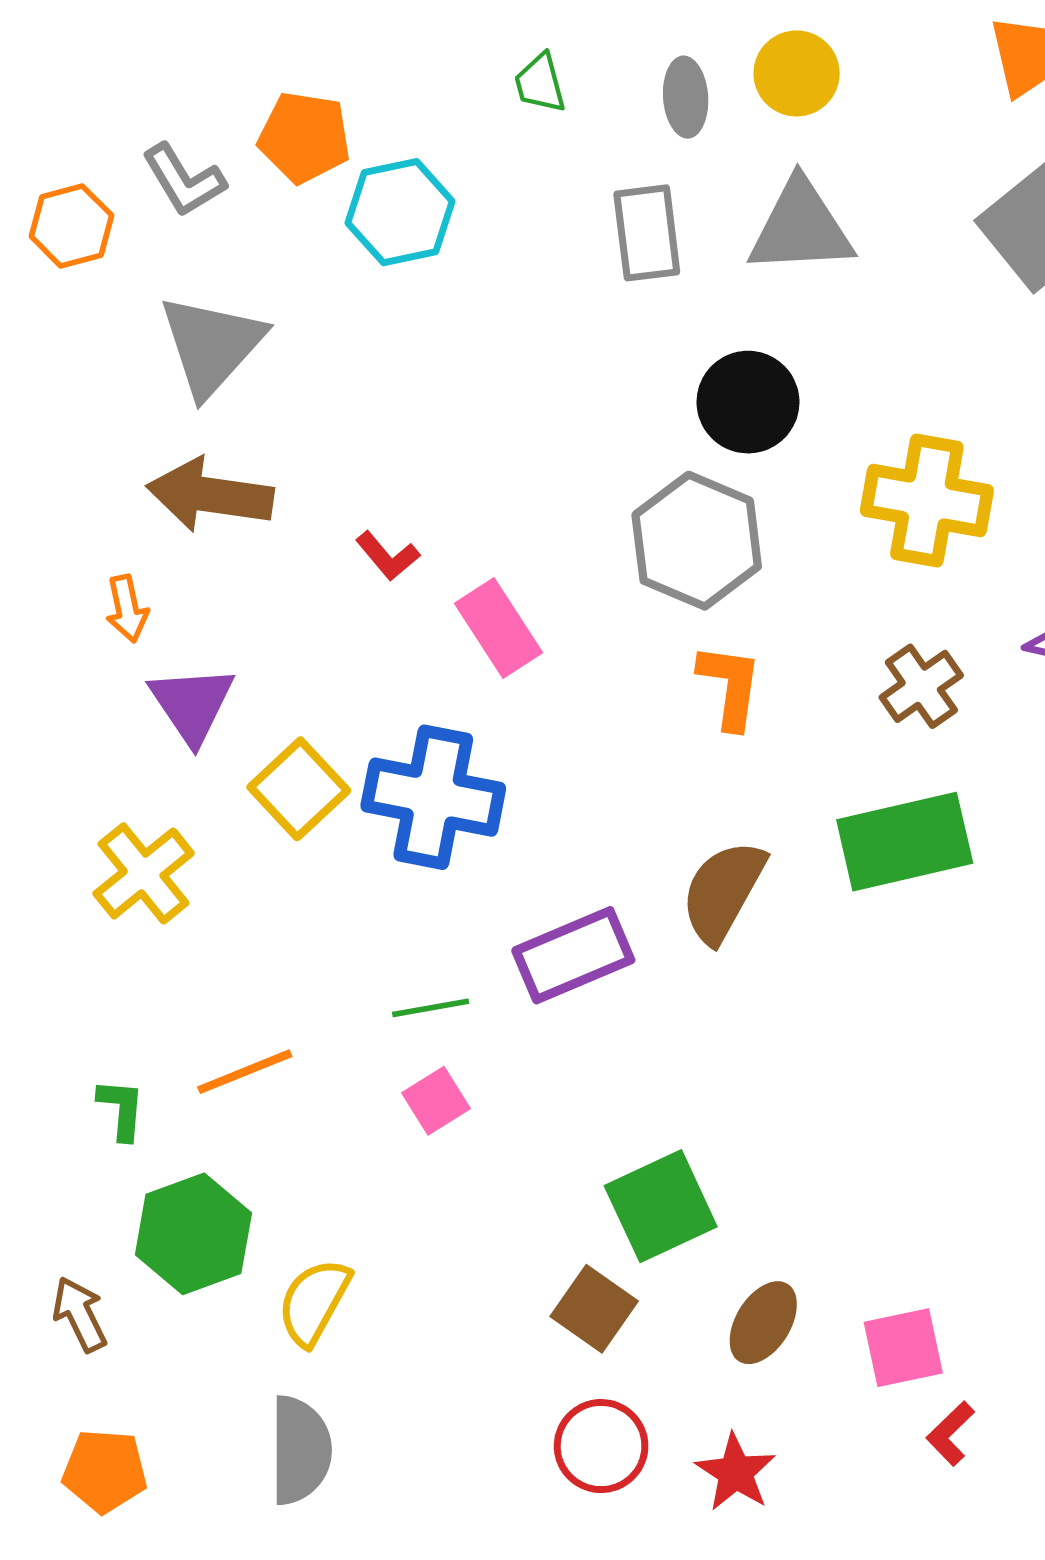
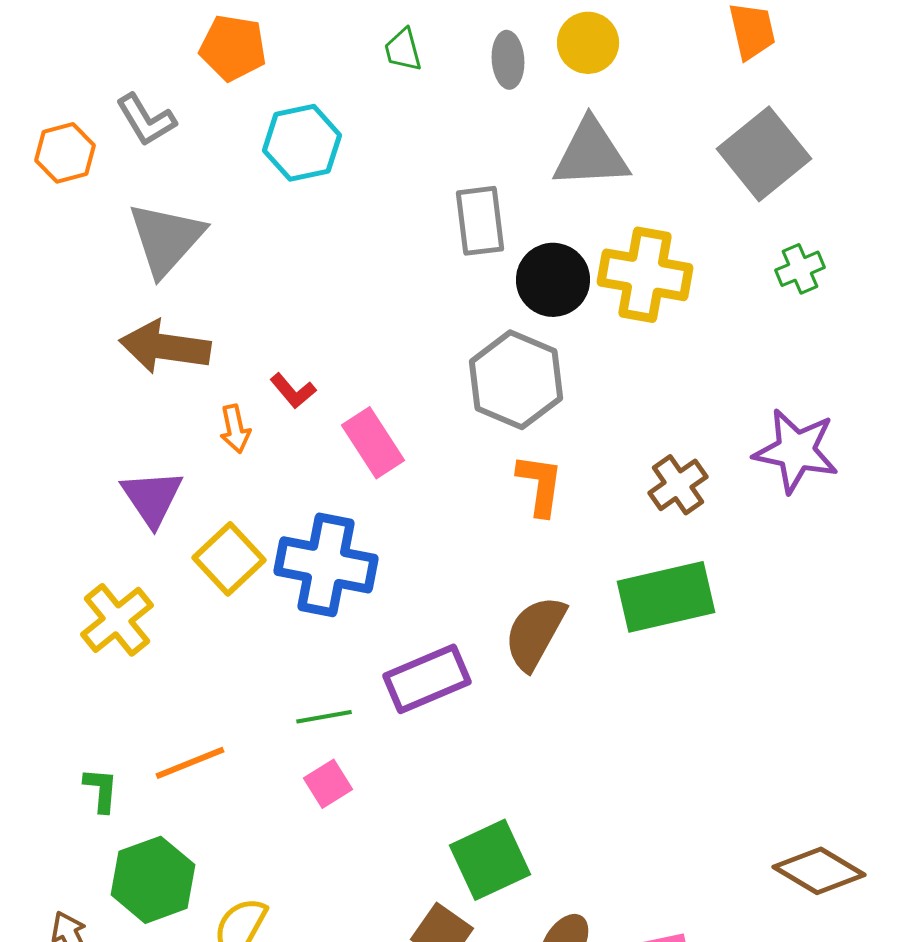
orange pentagon: (304, 137) -> (233, 48), moved
gray rectangle: (647, 233) -> (480, 221), moved
yellow cross: (927, 500) -> (645, 275), moved
orange arrow: (127, 609) -> (235, 429), moved

